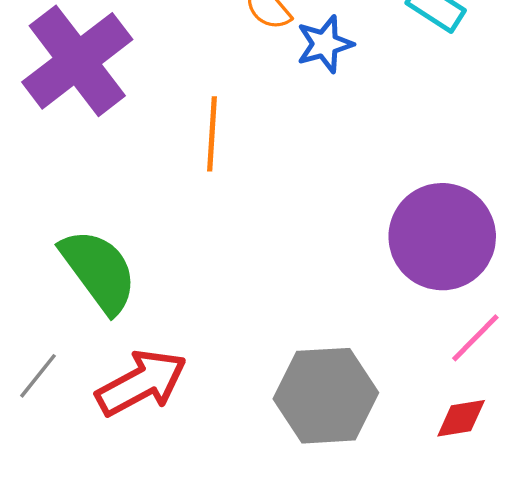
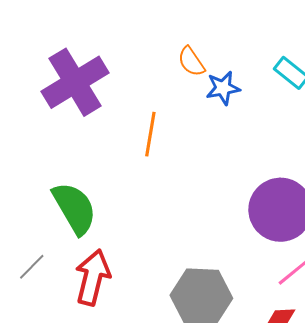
red arrow: (141, 383) -> (93, 277), turned -54

